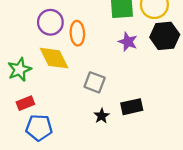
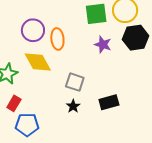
red rectangle: (25, 103) -> (14, 103), turned -35
black star: (102, 116) -> (73, 106), moved

